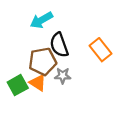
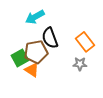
gray star: (63, 76) -> (80, 64), moved
green square: (18, 85) -> (20, 58), moved

